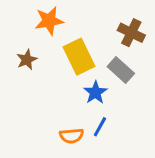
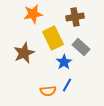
brown cross: (131, 33) -> (75, 17), moved, turned -36
brown star: (27, 60) -> (24, 53), moved, size x1.5

